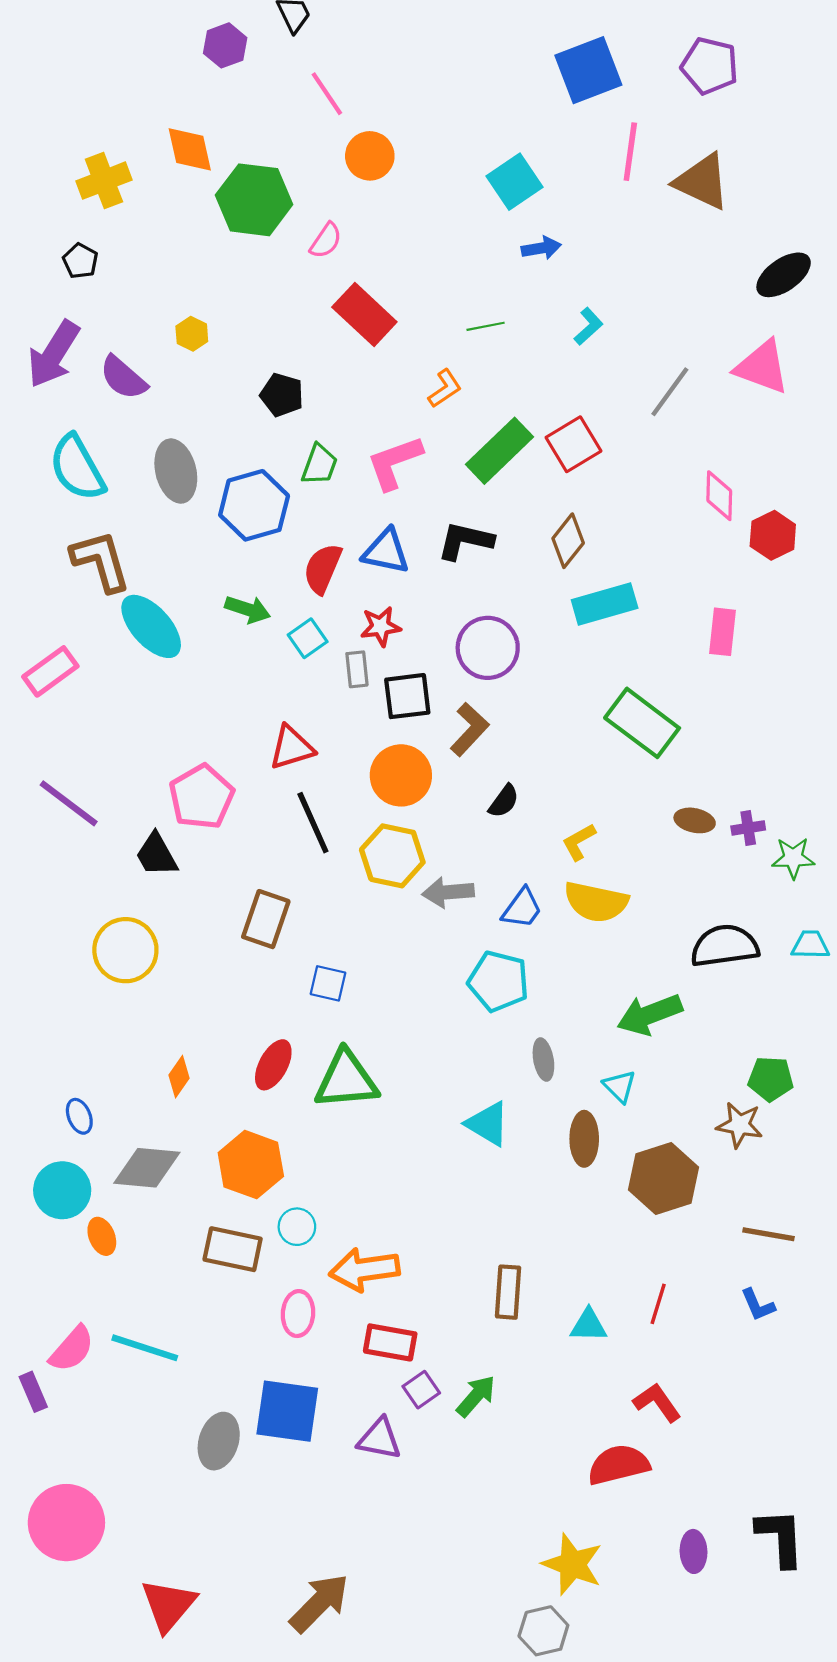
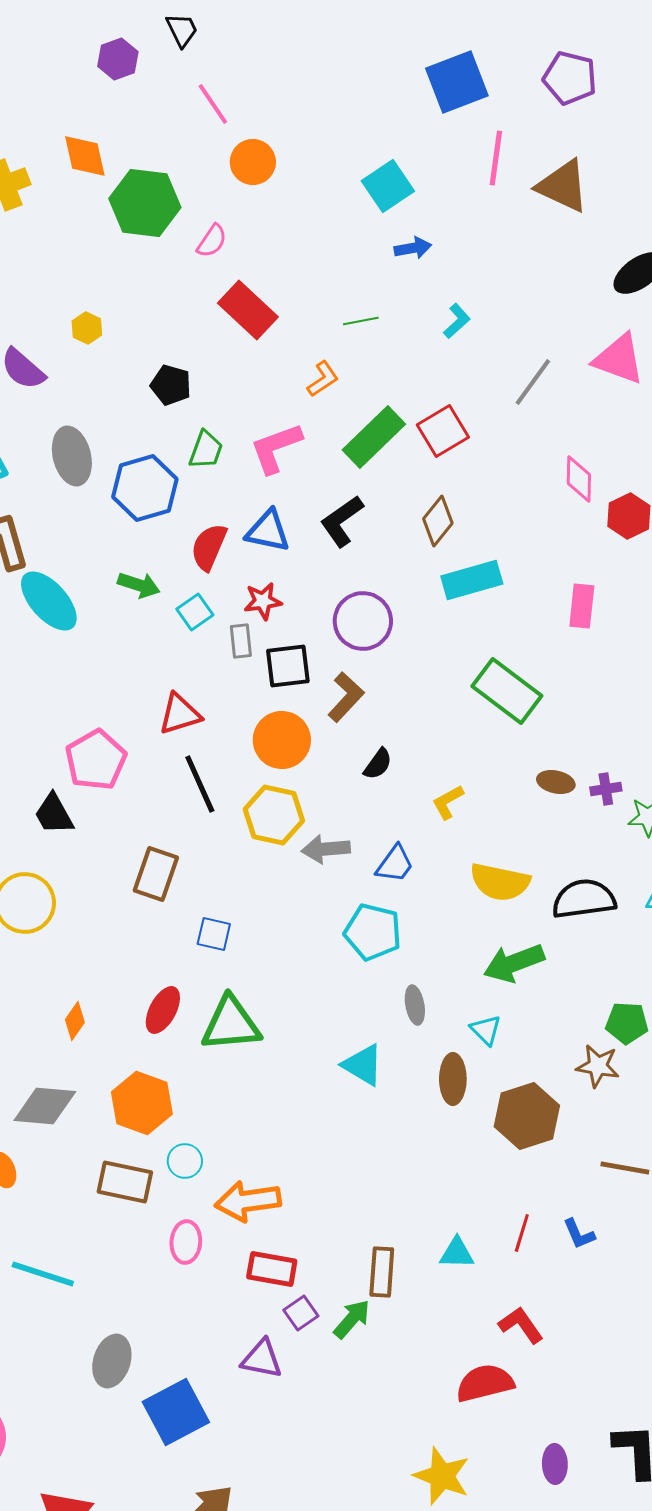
black L-shape: (465, 541) -> (342, 521), turned -48
yellow semicircle: (596, 902) -> (500, 882), moved
brown rectangle: (508, 1292) -> (382, 1272), moved
blue L-shape: (758, 1305) -> (579, 1234), moved
blue square: (287, 1411) -> (176, 1412), moved, turned -36

